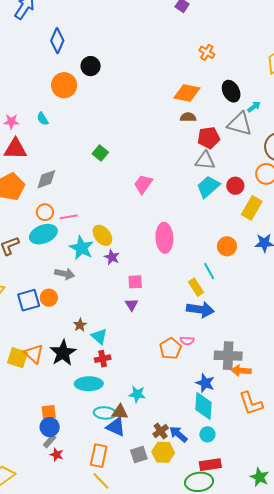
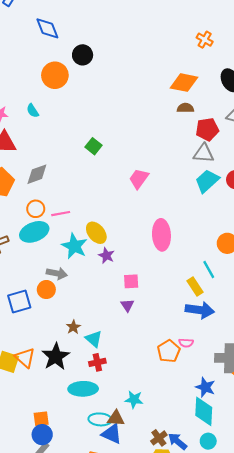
blue diamond: (57, 41) -> (47, 28), turned -45
orange circle: (49, 298) -> (46, 290), moved

